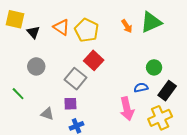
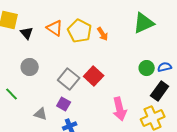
orange arrow: (127, 26) -> (103, 34), moved
red square: (94, 60) -> (94, 76), moved
blue semicircle: (141, 88) -> (165, 67), moved
purple square: (70, 104) -> (64, 104), turned 32

